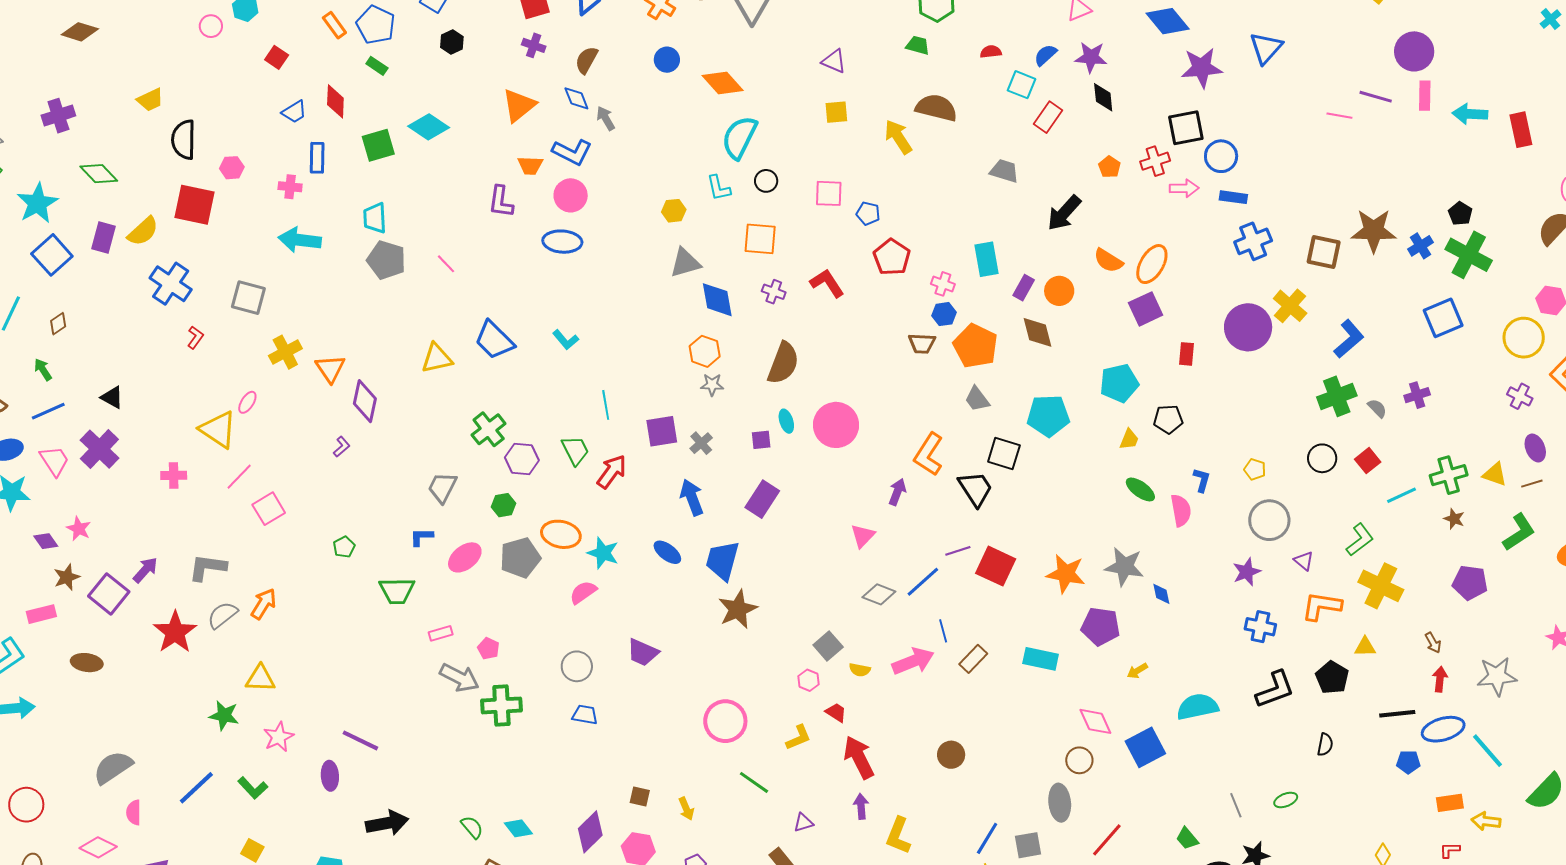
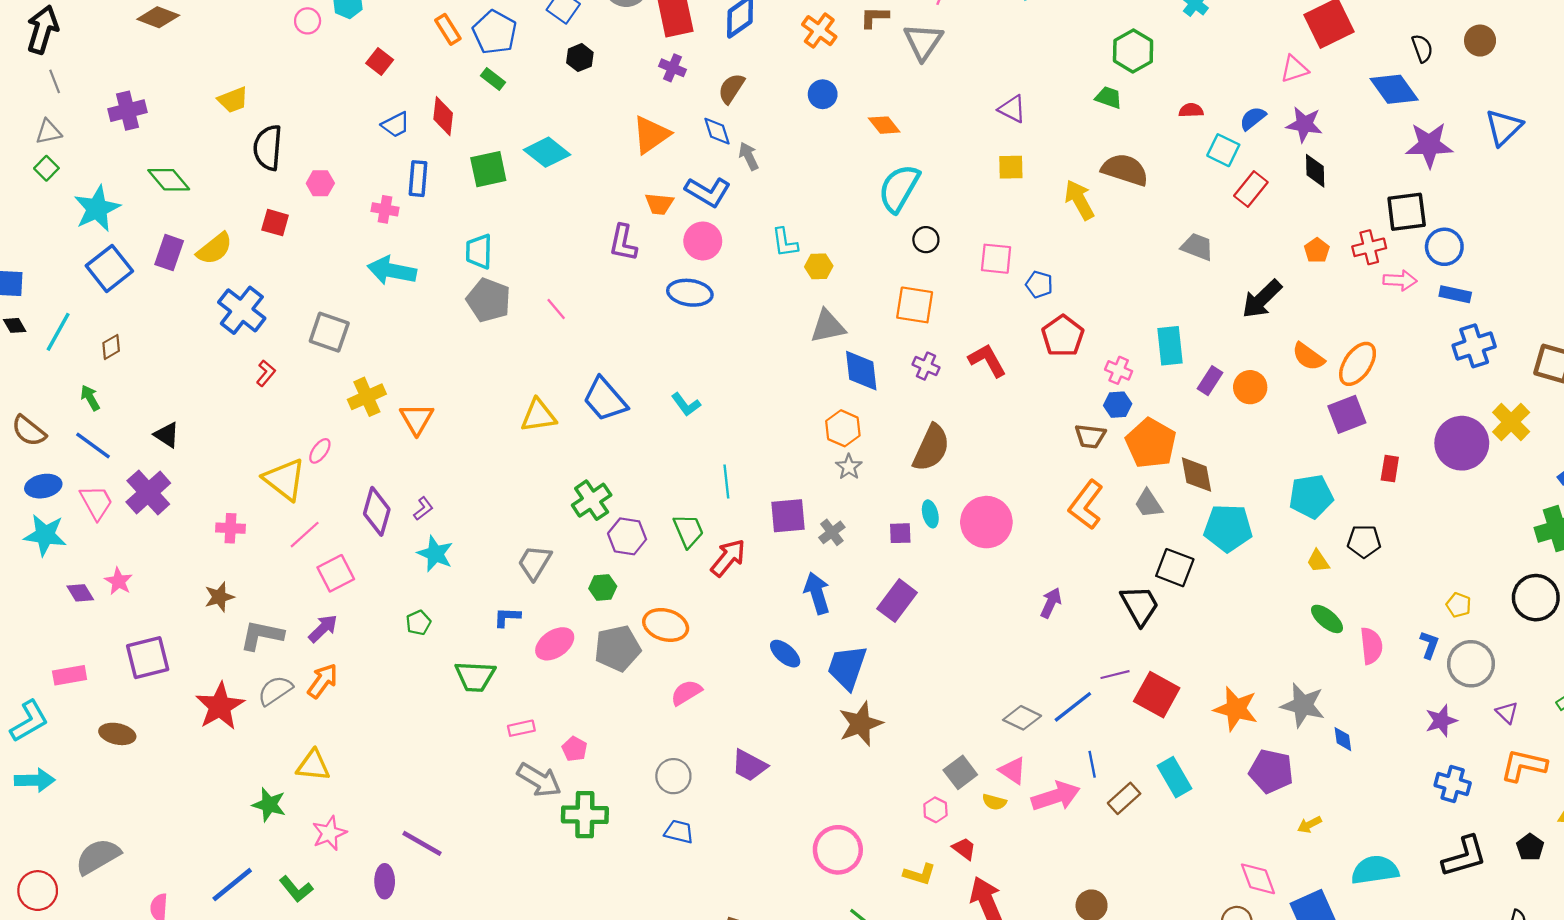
orange diamond: (723, 83) -> (884, 125), size x0.7
cyan L-shape: (719, 188) -> (785, 243), moved
red square: (194, 205) -> (275, 223), size x0.6
brown diamond: (1037, 332) -> (1196, 475), moved
gray star: (712, 385) -> (849, 467), turned 30
purple diamond: (365, 401) -> (377, 511), moved
blue line: (48, 411) -> (93, 446), turned 56
yellow trapezoid: (1129, 439) -> (1318, 561), turned 120
orange L-shape: (929, 454) -> (1086, 505), moved
black circle: (1322, 458) -> (1536, 598), size x1.4
blue L-shape: (1202, 480) -> (1429, 645), moved
pink triangle: (863, 536) -> (1013, 771), moved, turned -44
cyan star: (603, 553) -> (435, 554), moved
purple arrow: (145, 570) -> (323, 628), moved
brown star: (67, 577) -> (219, 597), moved
purple square: (109, 594) -> (148, 658), turned 33
cyan rectangle: (1041, 659) -> (1175, 777), moved, turned 44
black pentagon: (1332, 677) -> (1530, 847), size x0.7
yellow L-shape: (798, 738) -> (920, 874), turned 36
gray semicircle: (113, 767) -> (98, 856), moved

